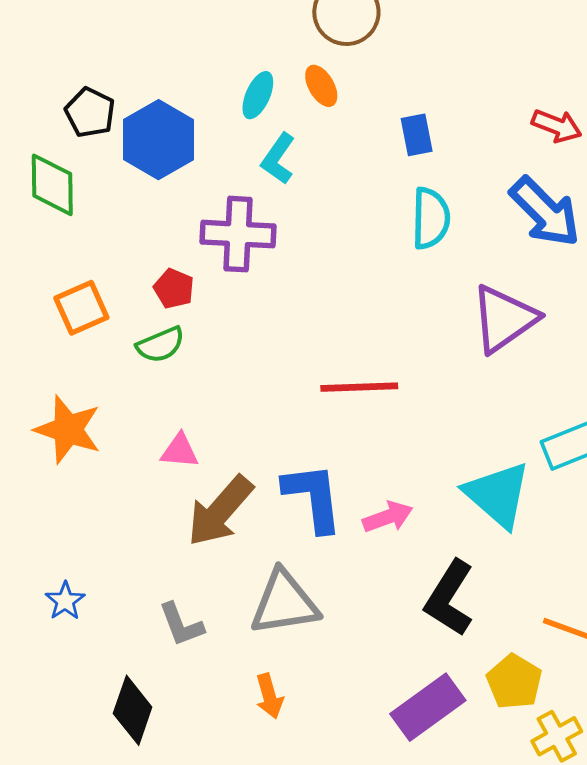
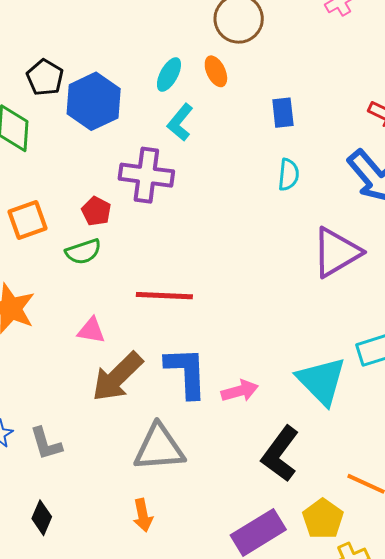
cyan semicircle: (431, 218) -> (288, 175), size x0.7
red line: (359, 387) -> (164, 296), moved
gray L-shape: (181, 624) -> (46, 444), moved
black diamond: (133, 710) -> (42, 518), size x0.7

